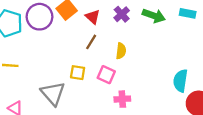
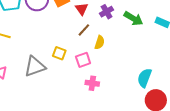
brown line: (91, 42) -> (84, 30), moved
pink square: (106, 75) -> (83, 60), turned 35
gray triangle: (53, 93) -> (35, 66), turned 40

